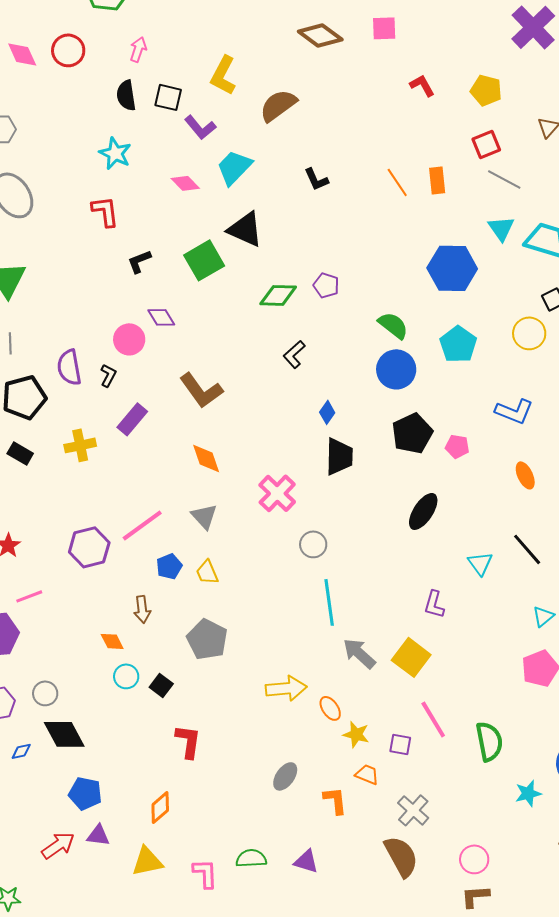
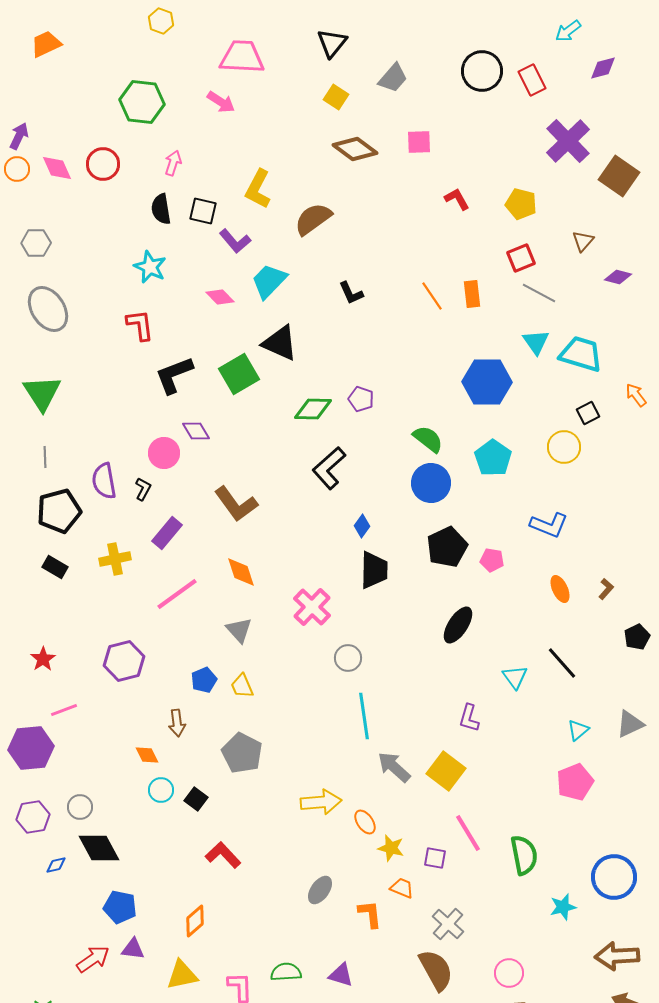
black L-shape: (139, 261) -> (174, 375), size x1.6
black L-shape: (294, 354) -> (329, 468), size x1.5
pink line: (142, 525) -> (177, 594), moved
red L-shape: (188, 741) -> (223, 855), turned -51

